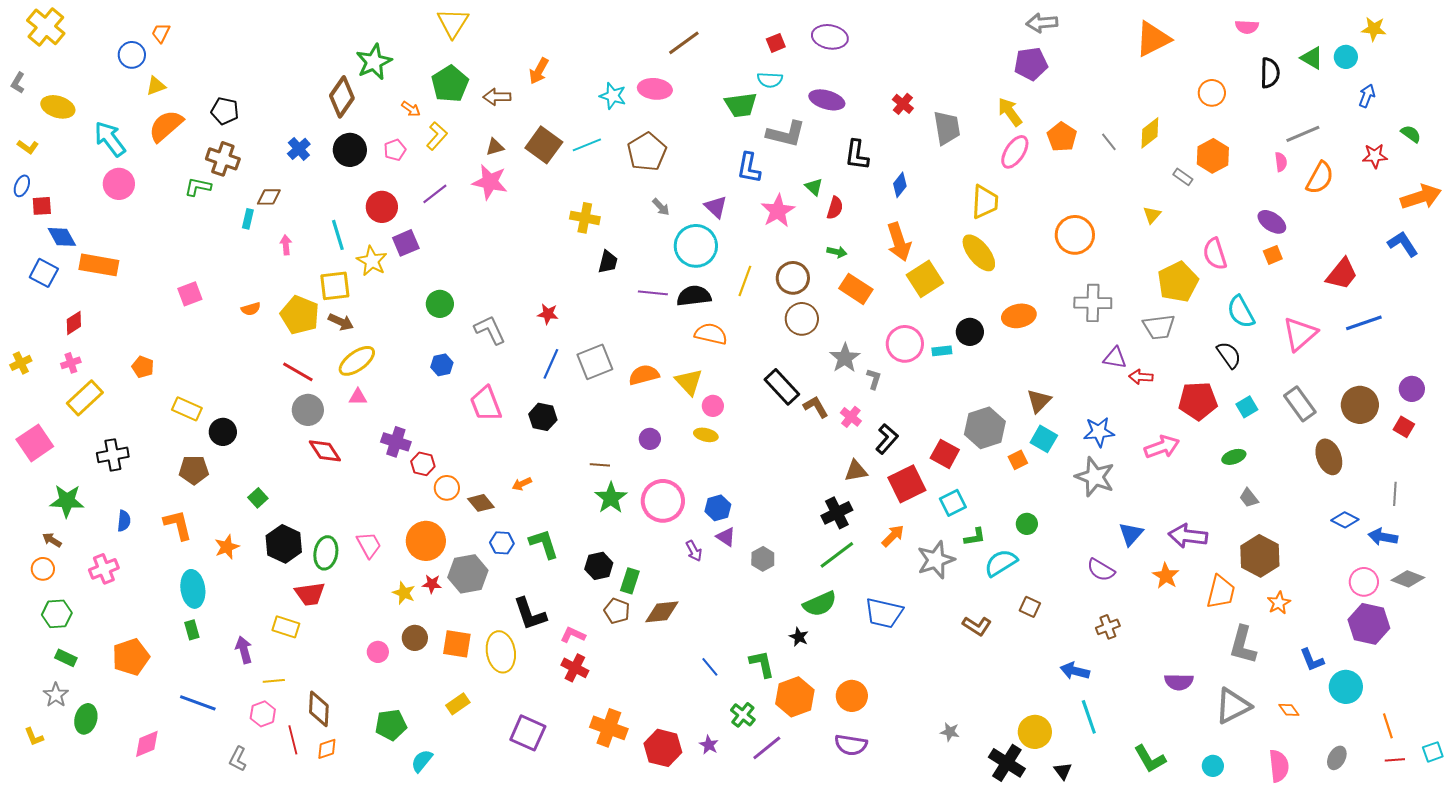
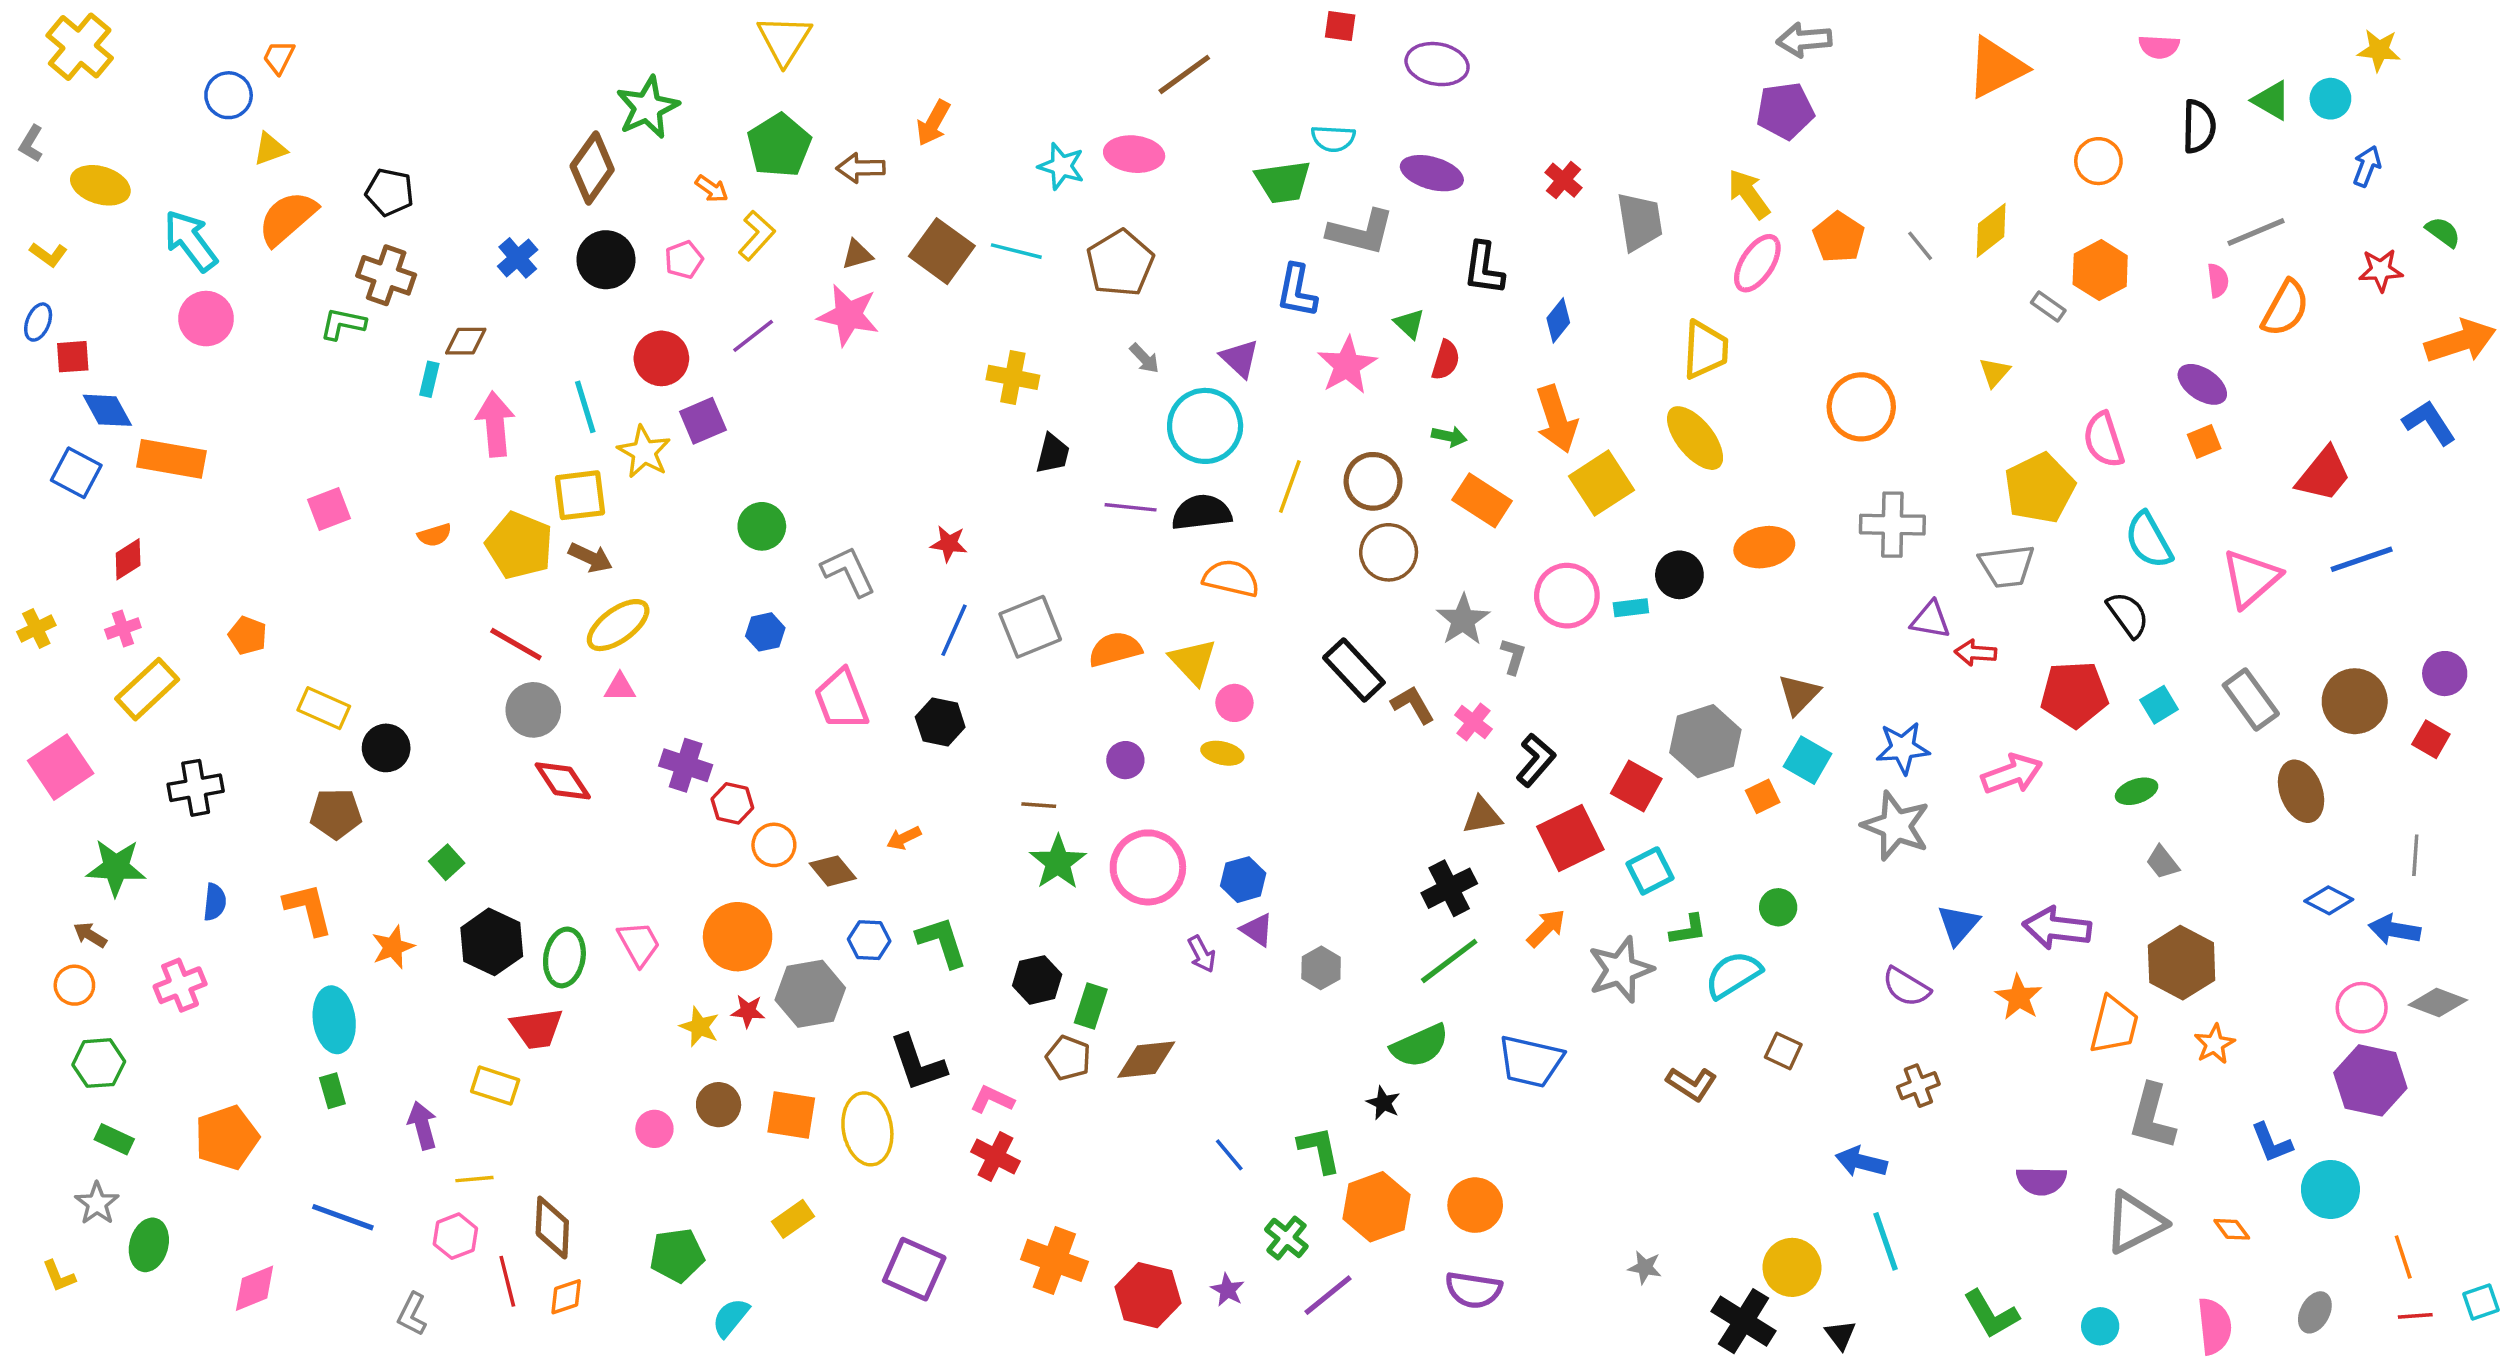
red square: (776, 43) -> (1340, 26), moved, turned 30
cyan line: (587, 145) -> (1016, 251), turned 36
pink arrow: (286, 245) -> (495, 424), size x1.8

